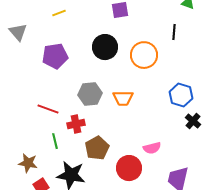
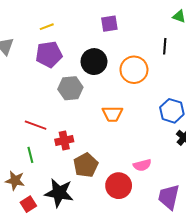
purple pentagon: (55, 56) -> (49, 54), moved
gray hexagon: (90, 94) -> (70, 88), moved
green line: (55, 141) -> (30, 155), moved

